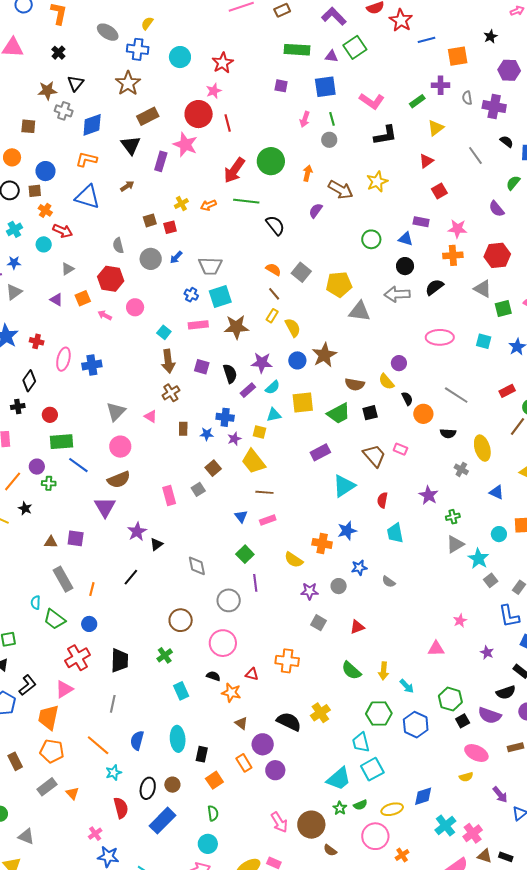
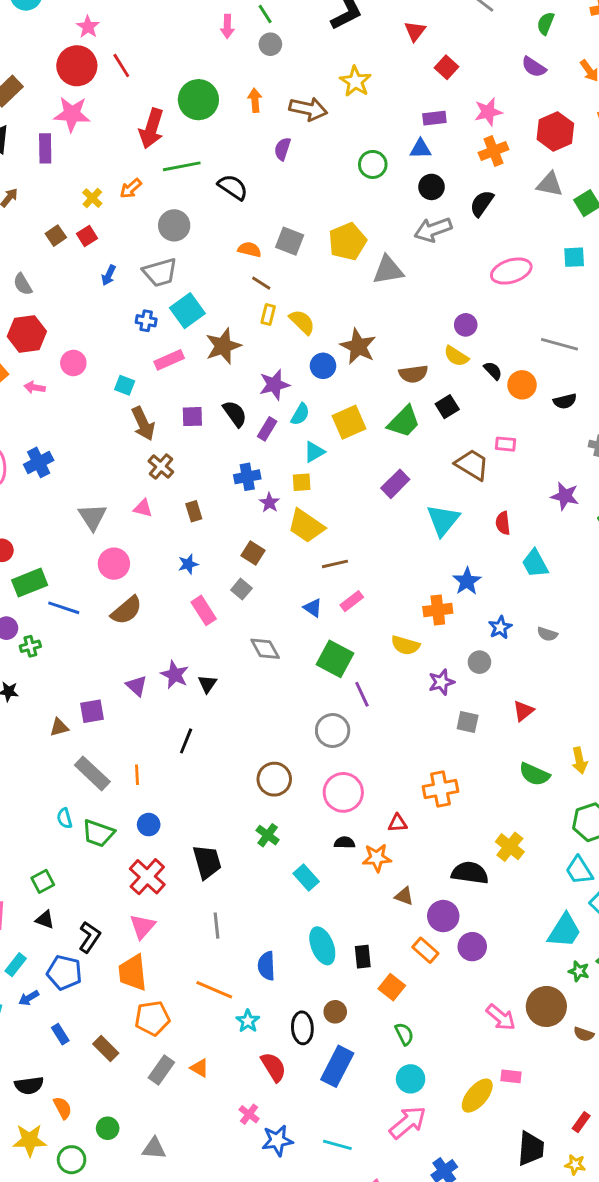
gray circle: (151, 259) -> (174, 225), moved
blue star: (207, 434) -> (188, 564), moved
purple triangle: (105, 507) -> (137, 686), moved, size x0.7
green square: (245, 554) -> (335, 659), size x1.4
gray diamond: (197, 566) -> (265, 649), moved

